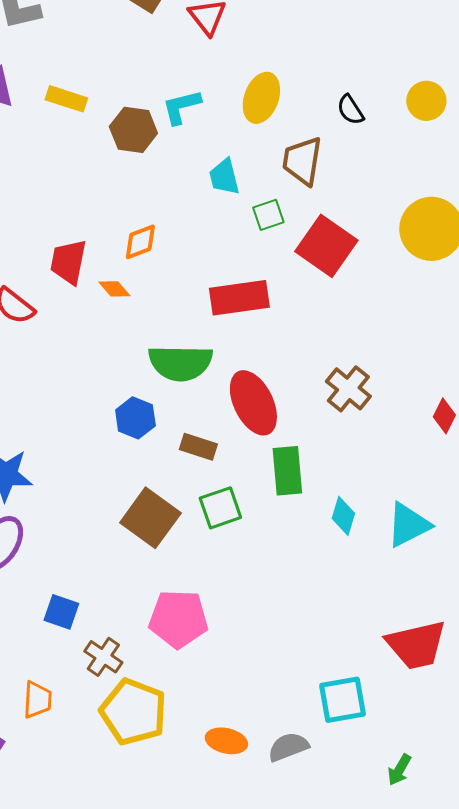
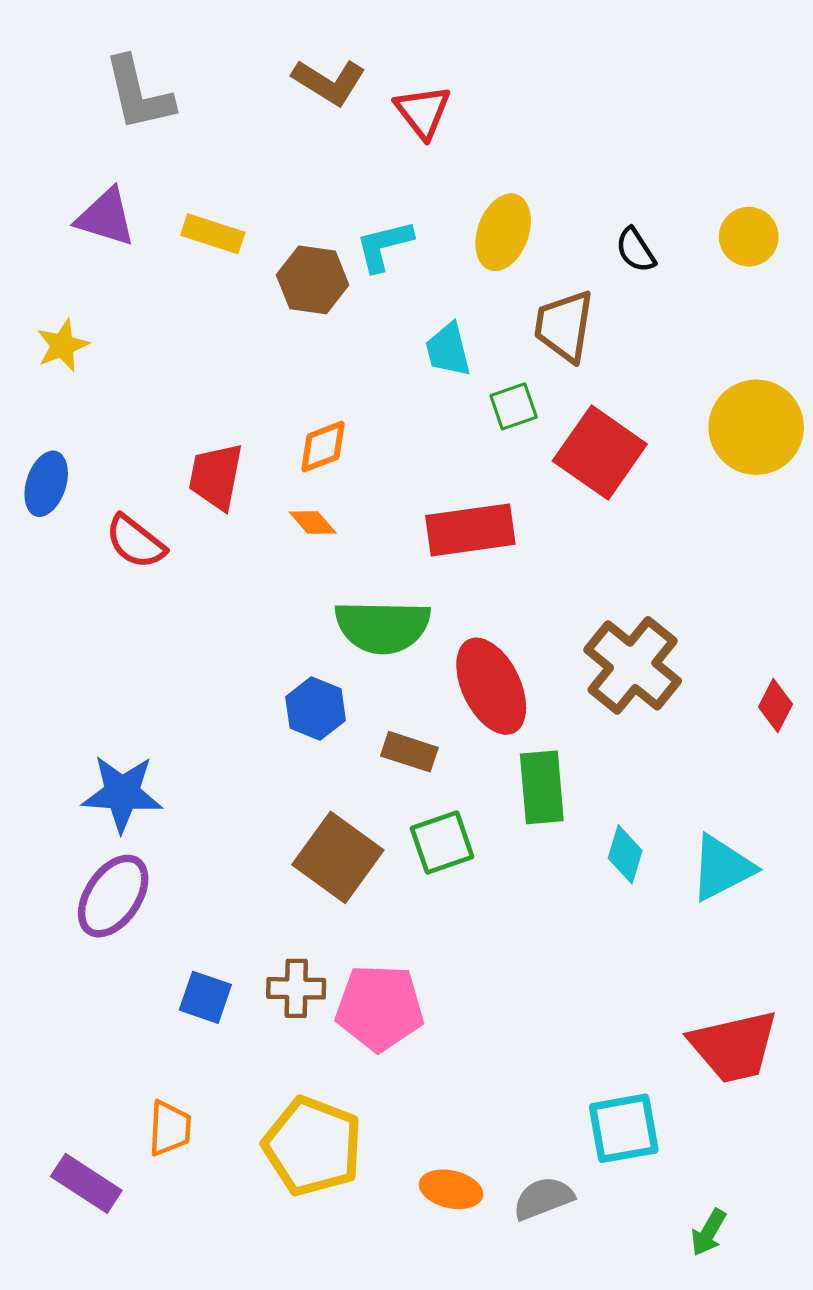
orange diamond: (114, 289) -> (313, 522), moved
brown cross: (348, 389) -> (633, 665), size x1.4
brown cross: (103, 657) -> (296, 988), moved, turned -33

